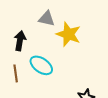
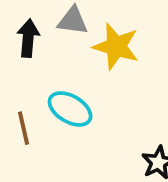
black arrow: (20, 41) -> (28, 38), moved

